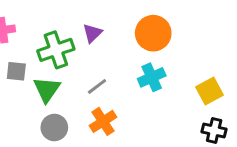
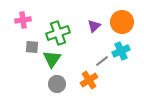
purple triangle: (92, 33) -> (94, 26), moved
gray line: (97, 86) -> (102, 61), moved

